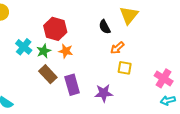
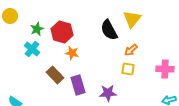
black semicircle: (105, 27) -> (109, 30), size x1.5
orange arrow: (117, 48) -> (131, 50), moved
green star: (44, 51) -> (37, 29), moved
pink cross: (164, 78) -> (165, 69), moved, turned -30

